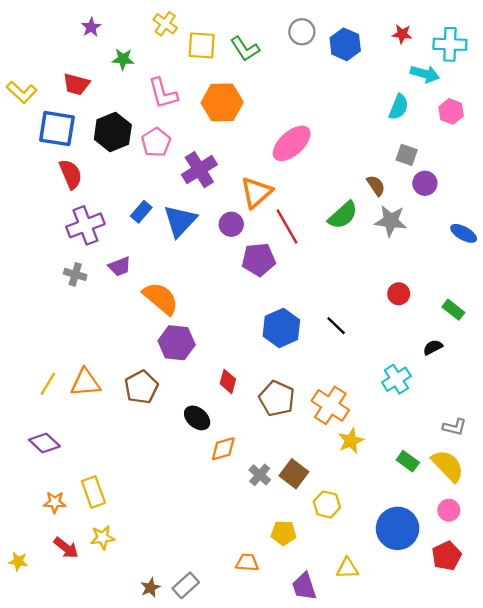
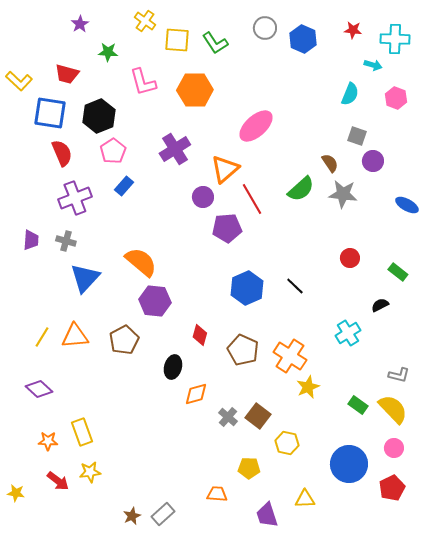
cyan arrow: (425, 74) -> (373, 65), size x0.7
pink pentagon: (156, 142) -> (113, 151), moved
blue triangle: (180, 221) -> (85, 278), moved
purple trapezoid: (120, 266) -> (31, 240), moved, turned -65
black ellipse: (197, 418) -> (173, 367), turned 65

